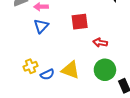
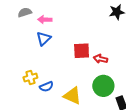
red square: (80, 22) -> (82, 51), moved
yellow triangle: (70, 70) -> (72, 96), moved

